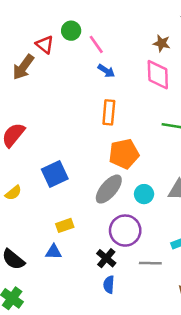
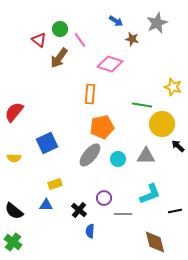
brown arrow: (23, 67) -> (59, 58), moved
blue arrow: (106, 71) -> (116, 21), moved
pink diamond: (158, 75) -> (110, 64), moved, turned -70
yellow semicircle: (13, 193) -> (14, 158), turned 40
purple circle: (125, 231) -> (104, 198), moved, size x0.6
black cross: (106, 258) -> (79, 210), moved

